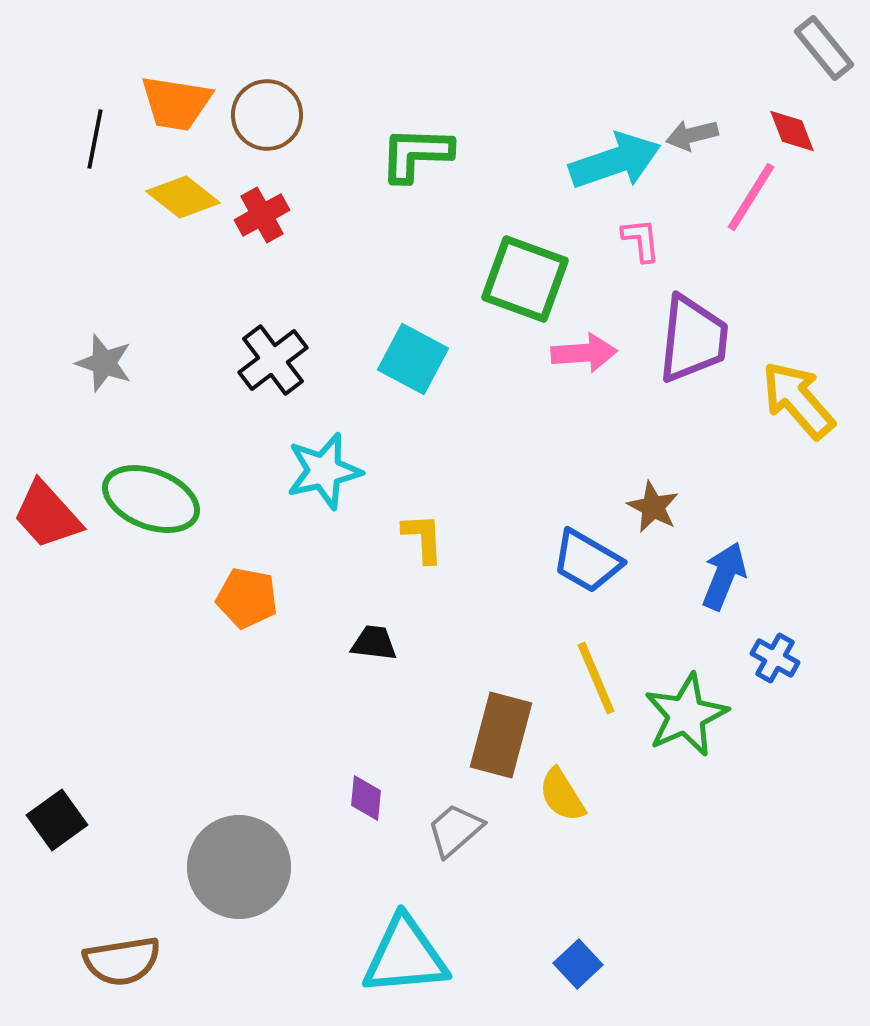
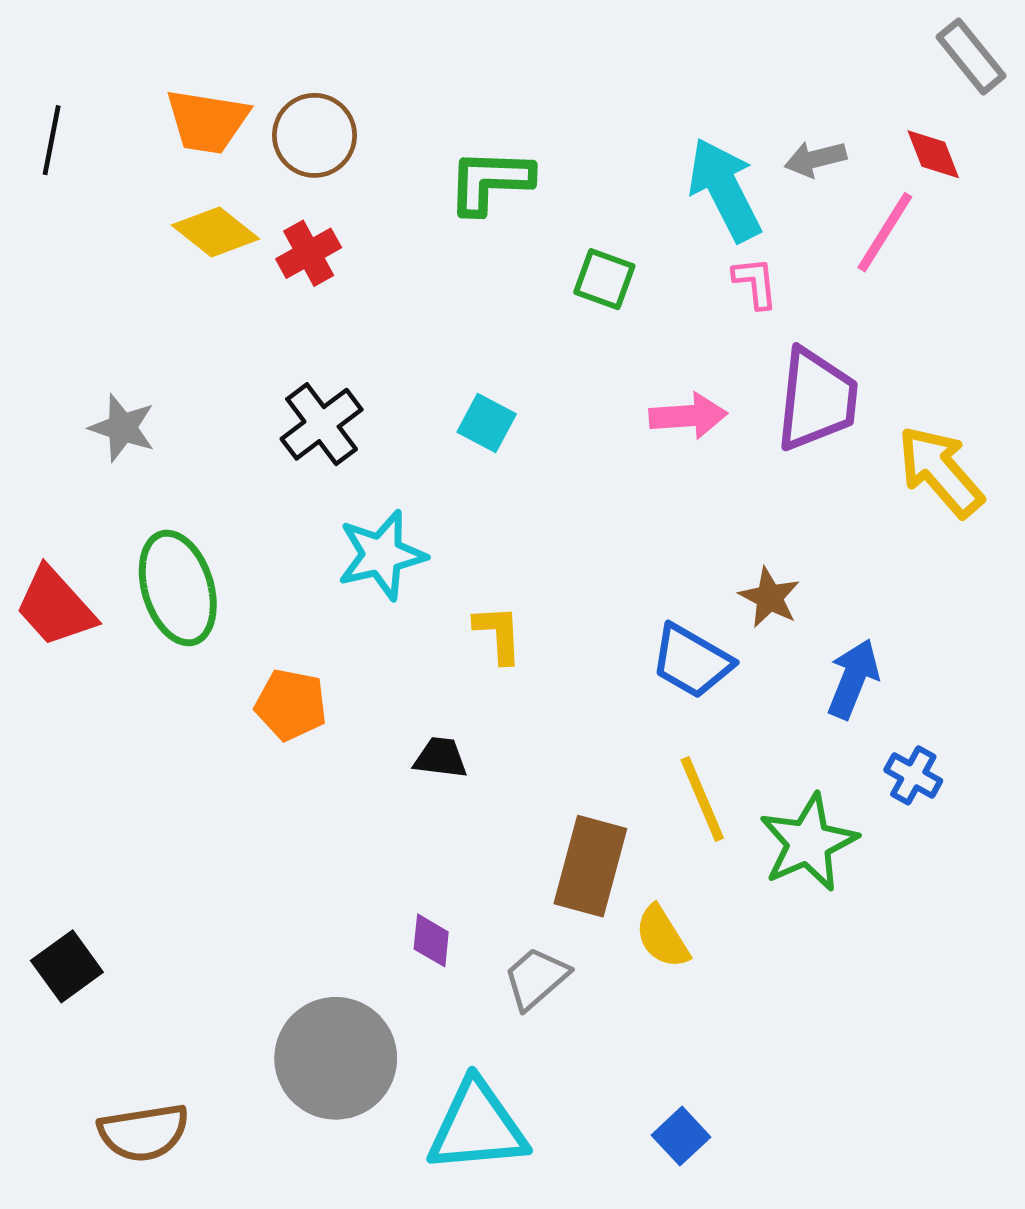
black line: (95, 139) -> (52, 140), moved
cyan arrow: (615, 161) -> (725, 190), turned -98
green square: (525, 279) -> (604, 279), moved, size x0.6
cyan square: (413, 359) -> (487, 423), size x0.7
green ellipse: (151, 499) -> (178, 588), turned 52
gray circle: (239, 867) -> (336, 1058), moved

